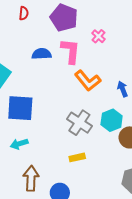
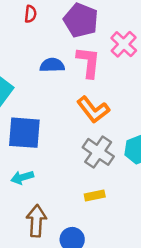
pink cross: (98, 36) -> (124, 44), size x1.5
orange L-shape: (88, 81) -> (93, 110), moved

